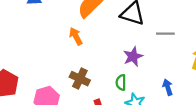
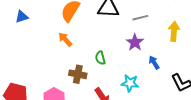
purple star: (133, 57) -> (135, 42), moved
green semicircle: (121, 82) -> (100, 58), moved

